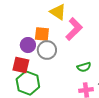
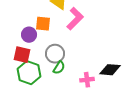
gray circle: (47, 50) -> (55, 54), moved
green semicircle: (84, 67) -> (59, 68), moved, turned -40

